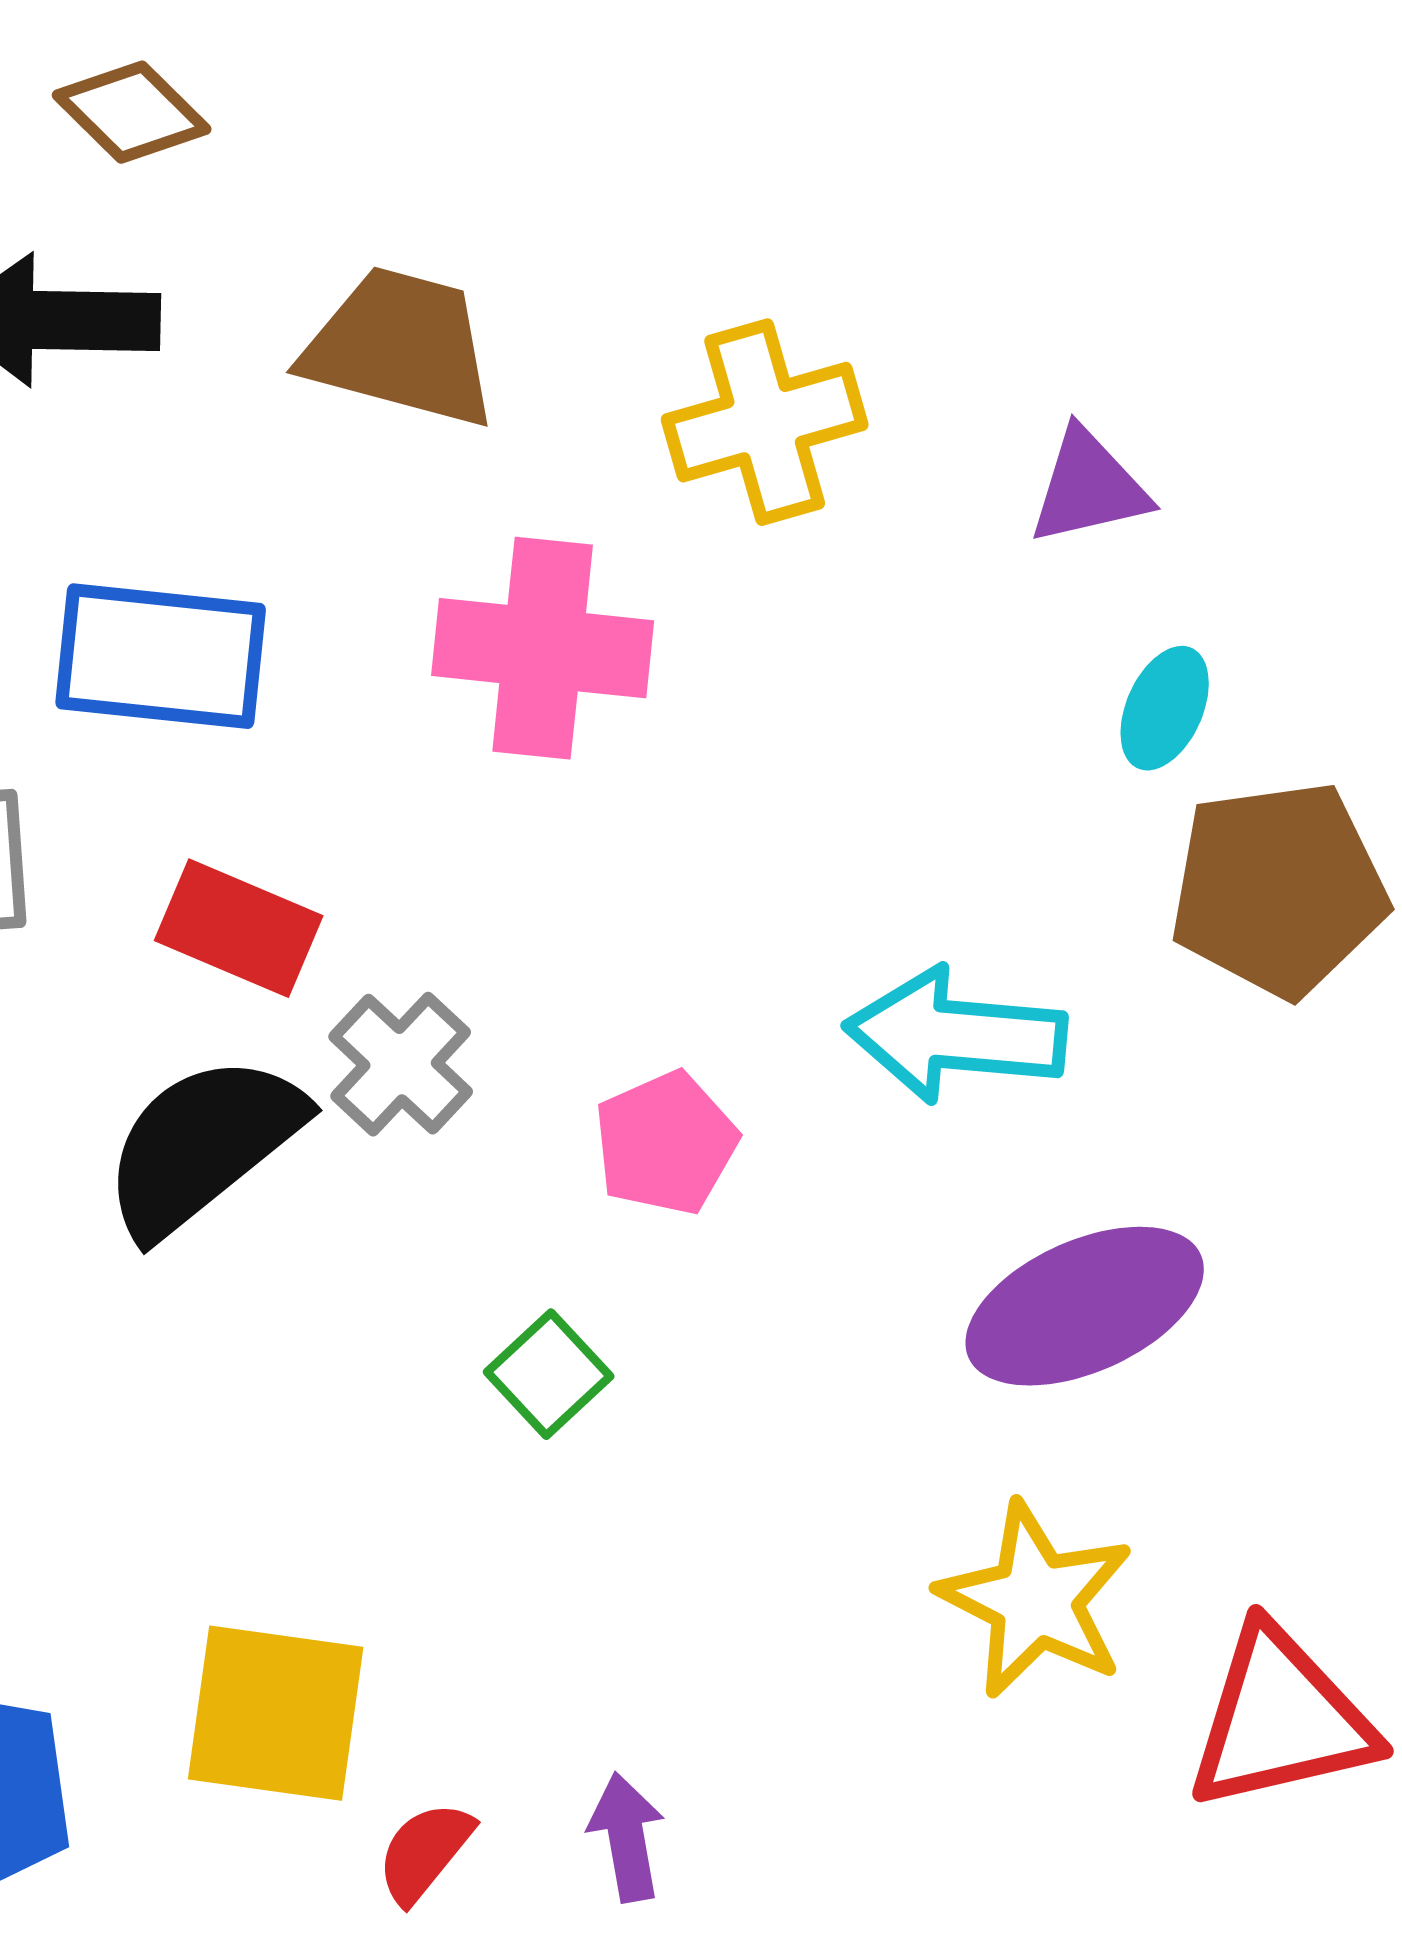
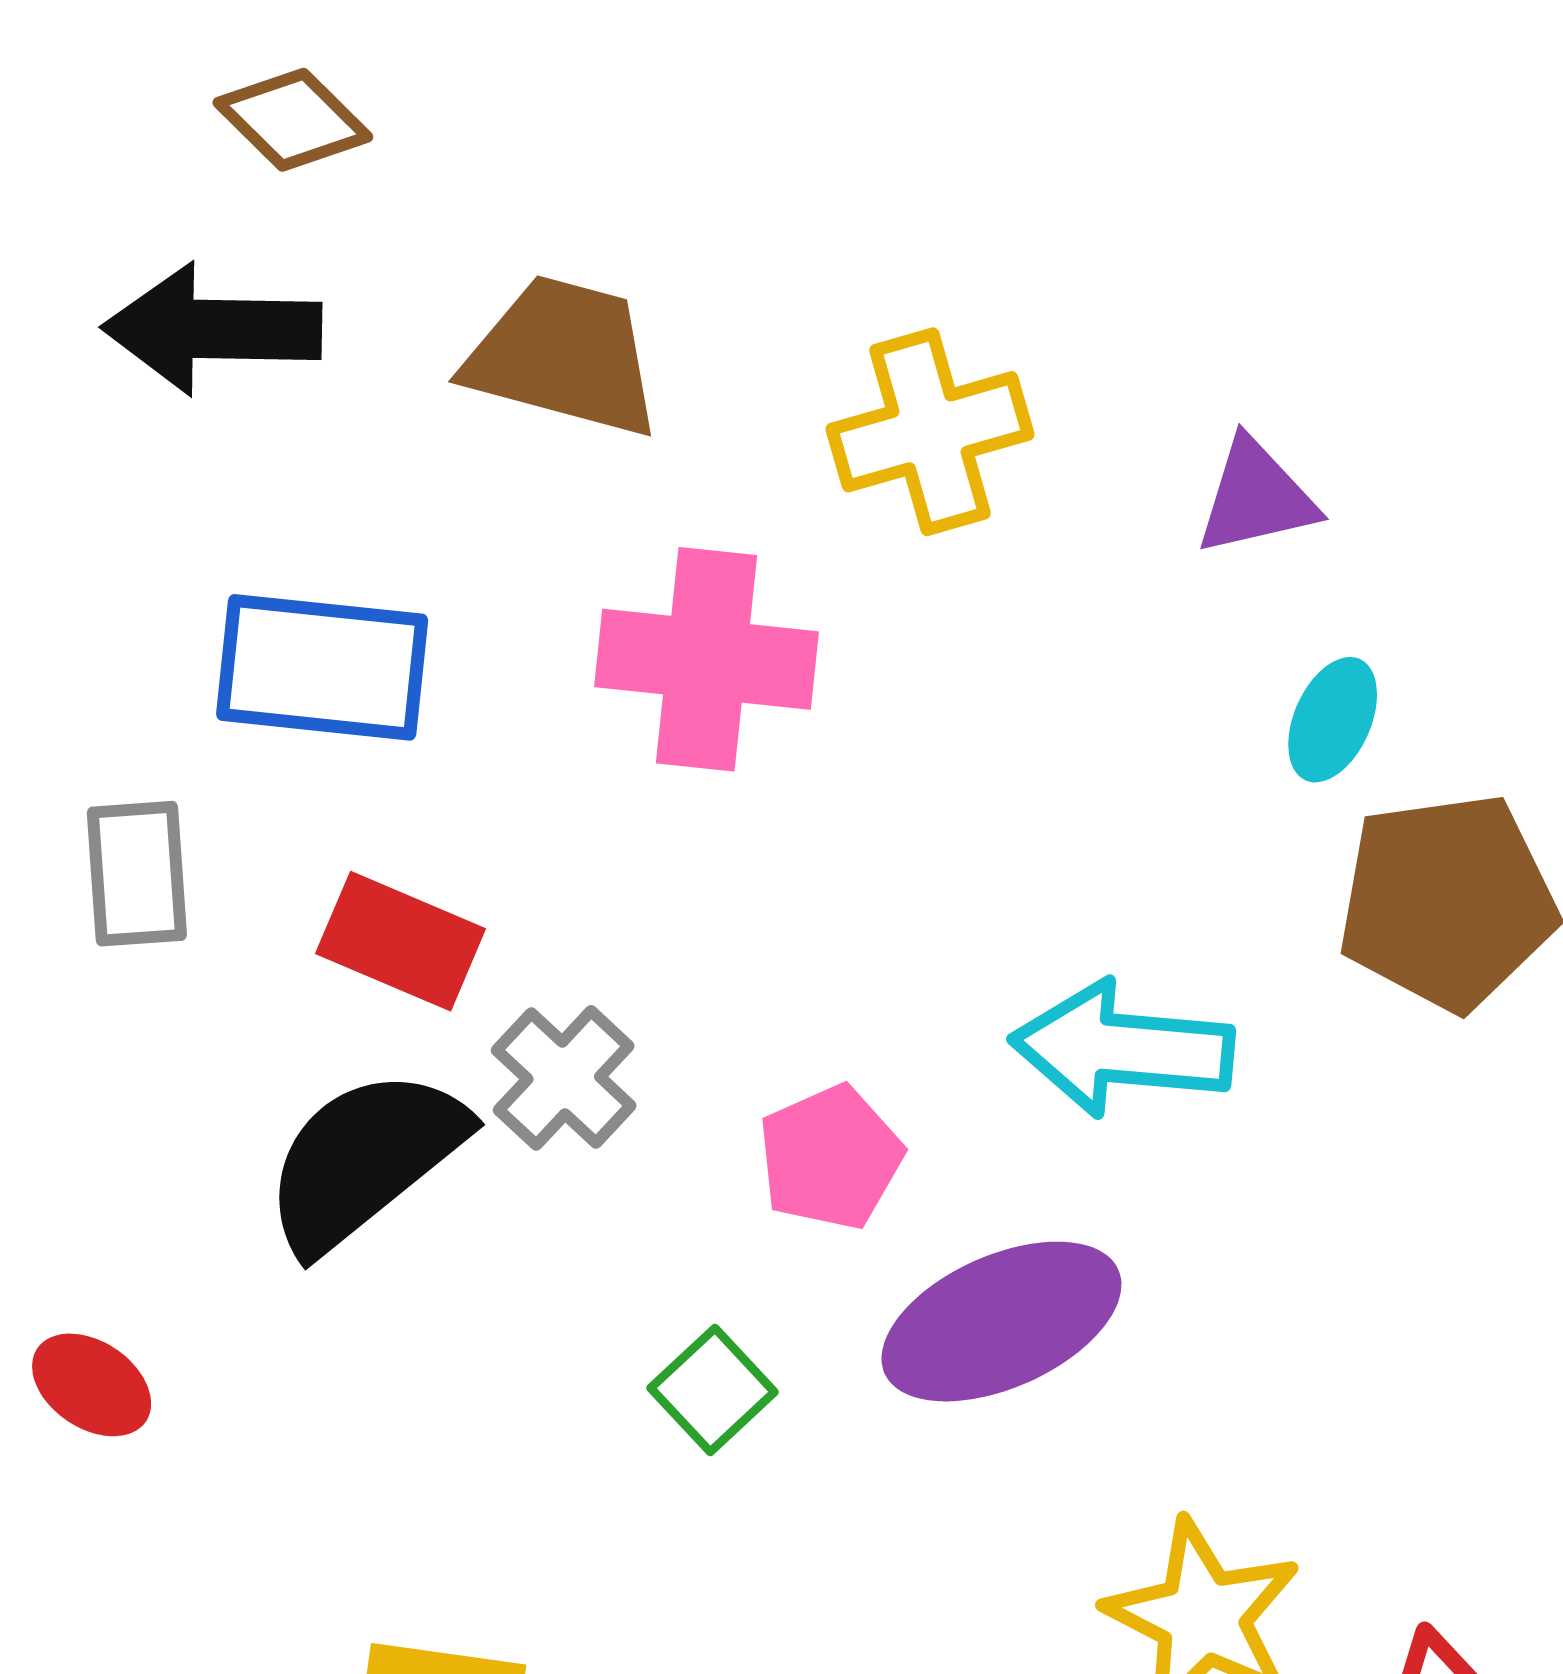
purple ellipse: (1085, 1306) -> (1001, 1322), moved

